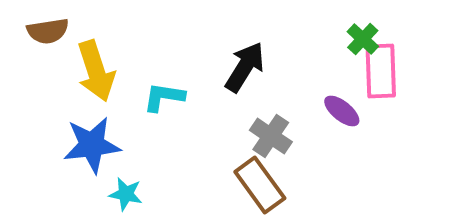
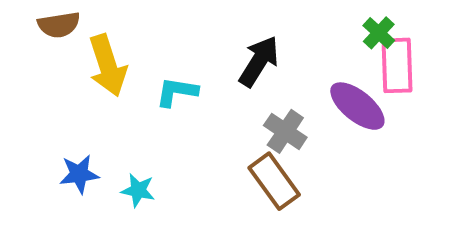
purple ellipse: (342, 111) -> (357, 106), size x1.5
blue star: (92, 145) -> (79, 174), moved, size x0.7

